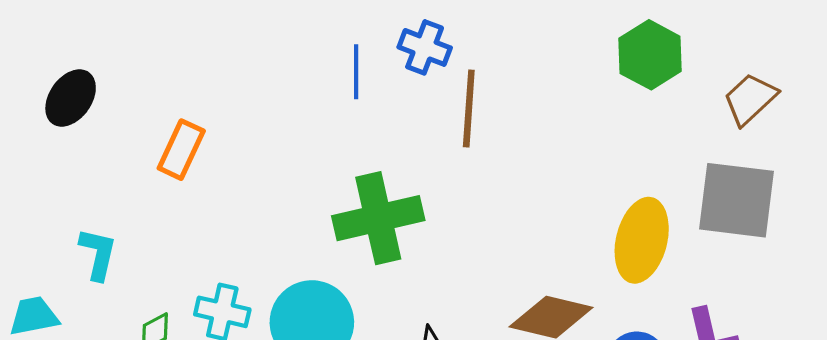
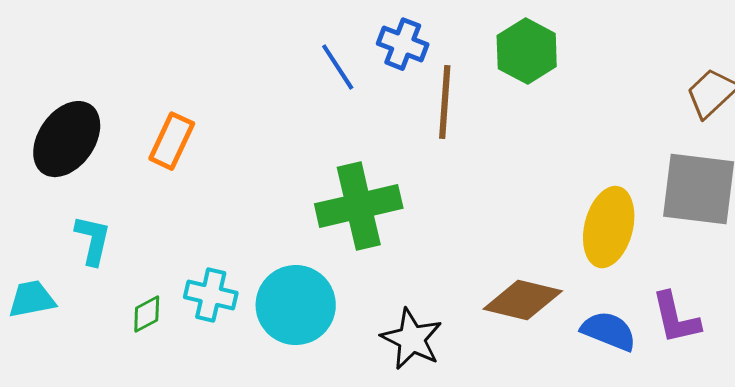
green hexagon: (650, 55) -> (527, 51), moved
blue line: (356, 72) -> (338, 67), turned -33
black ellipse: (71, 98) -> (67, 139), moved, size x1.4

